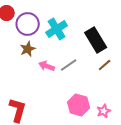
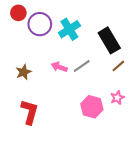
brown star: (28, 49) -> (23, 72), moved
pink star: (104, 111) -> (117, 98), moved

